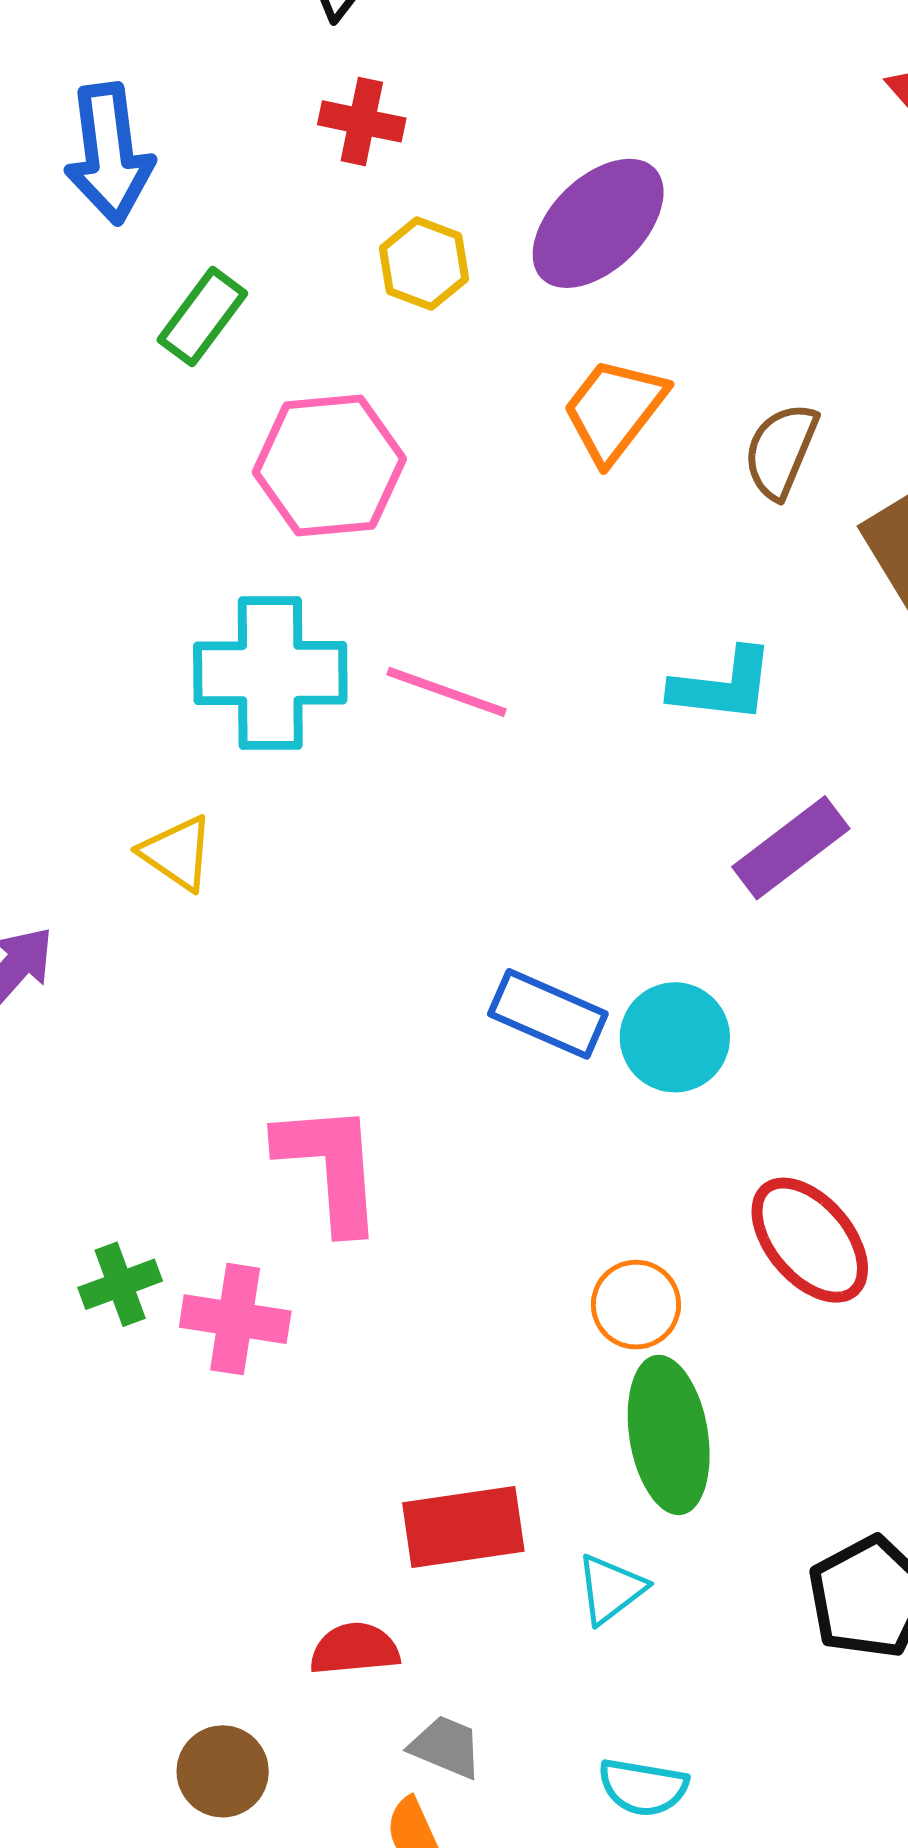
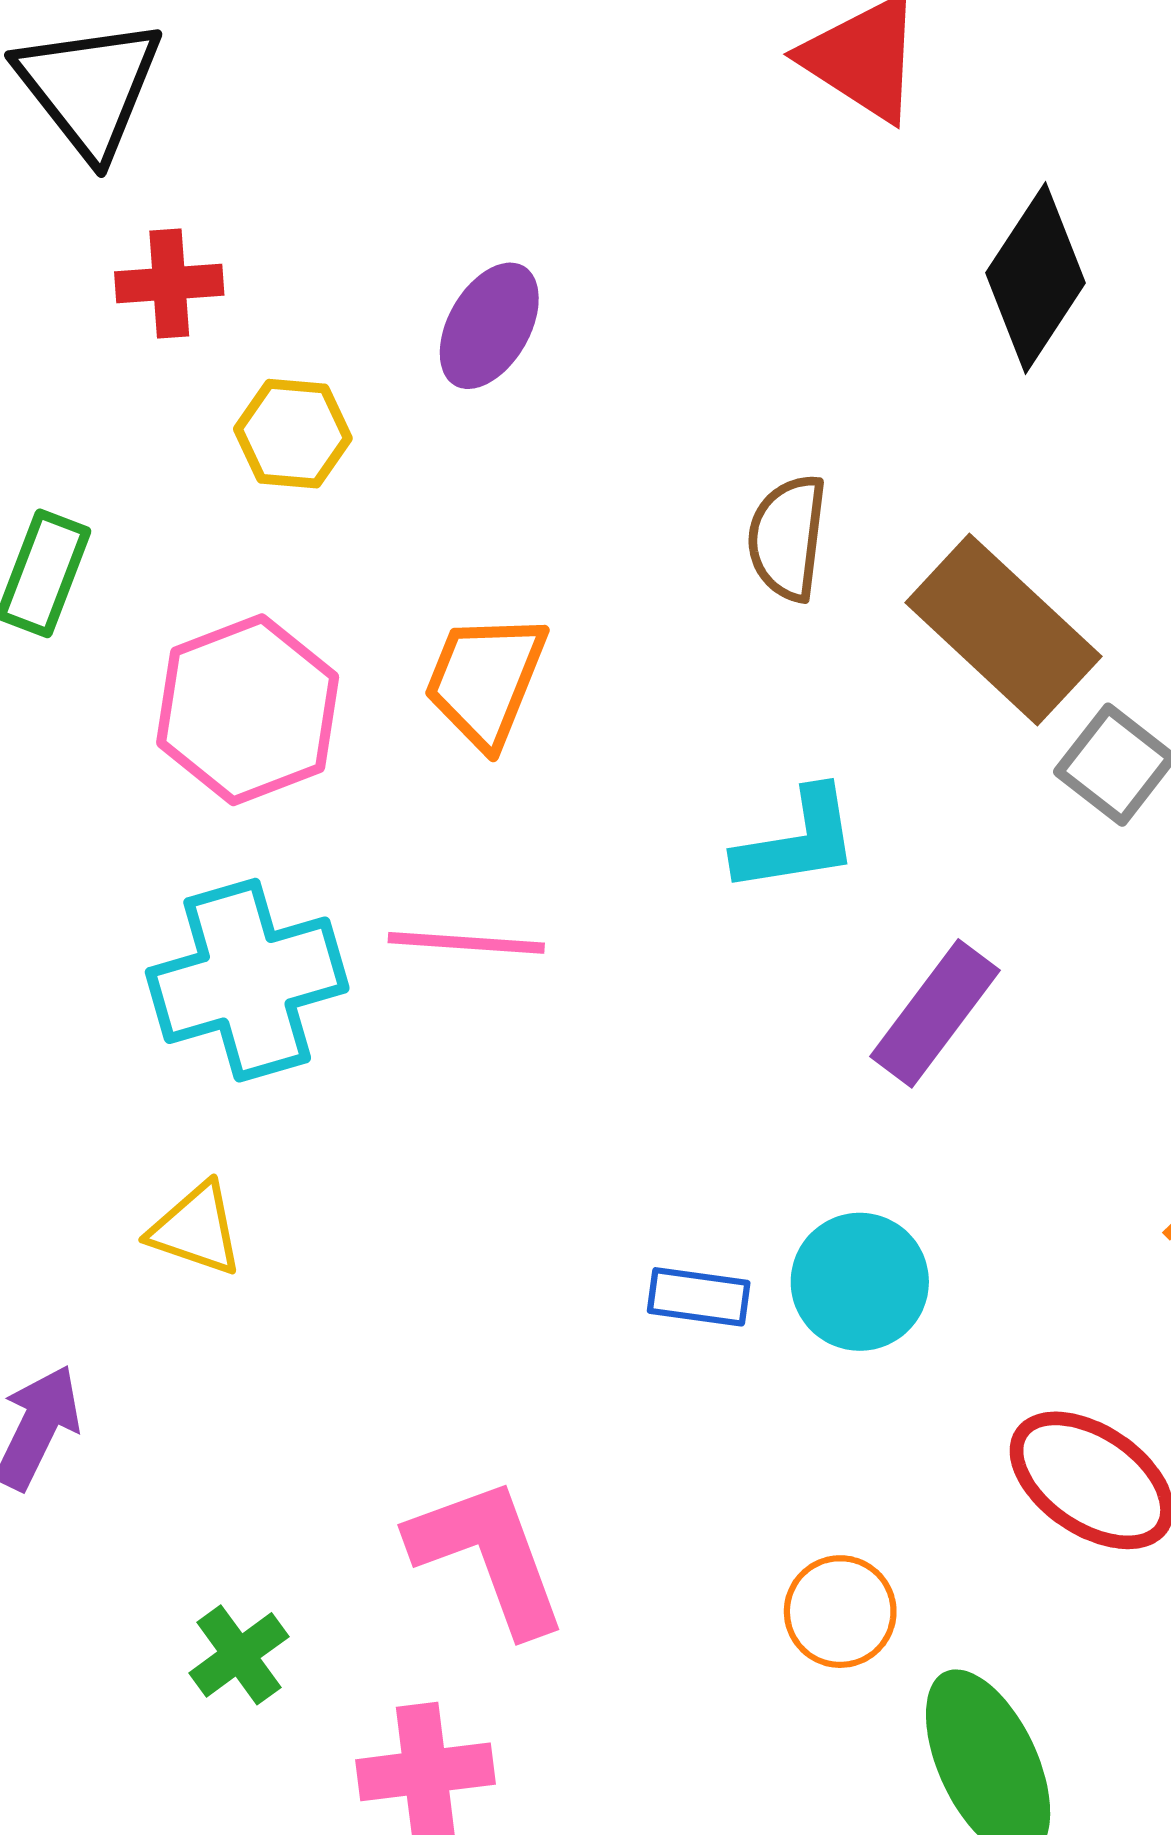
purple ellipse: (598, 223) -> (489, 326), size x0.7
orange trapezoid: (614, 410) -> (485, 680), moved
blue rectangle: (548, 1014) -> (699, 1297), size x0.7
green cross: (120, 1284) -> (239, 1655), moved
orange circle: (636, 1305) -> (840, 1612), moved

